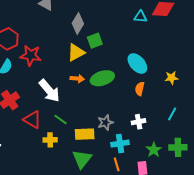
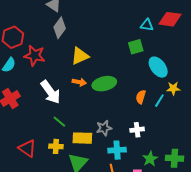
gray diamond: (78, 23) -> (60, 28), moved
green square: (95, 41) -> (136, 47), moved
cyan ellipse: (137, 64) -> (158, 67), moved
cyan line: (172, 114) -> (159, 101), moved
red triangle: (32, 120) -> (27, 148), moved
yellow cross: (50, 140) -> (56, 146), moved

